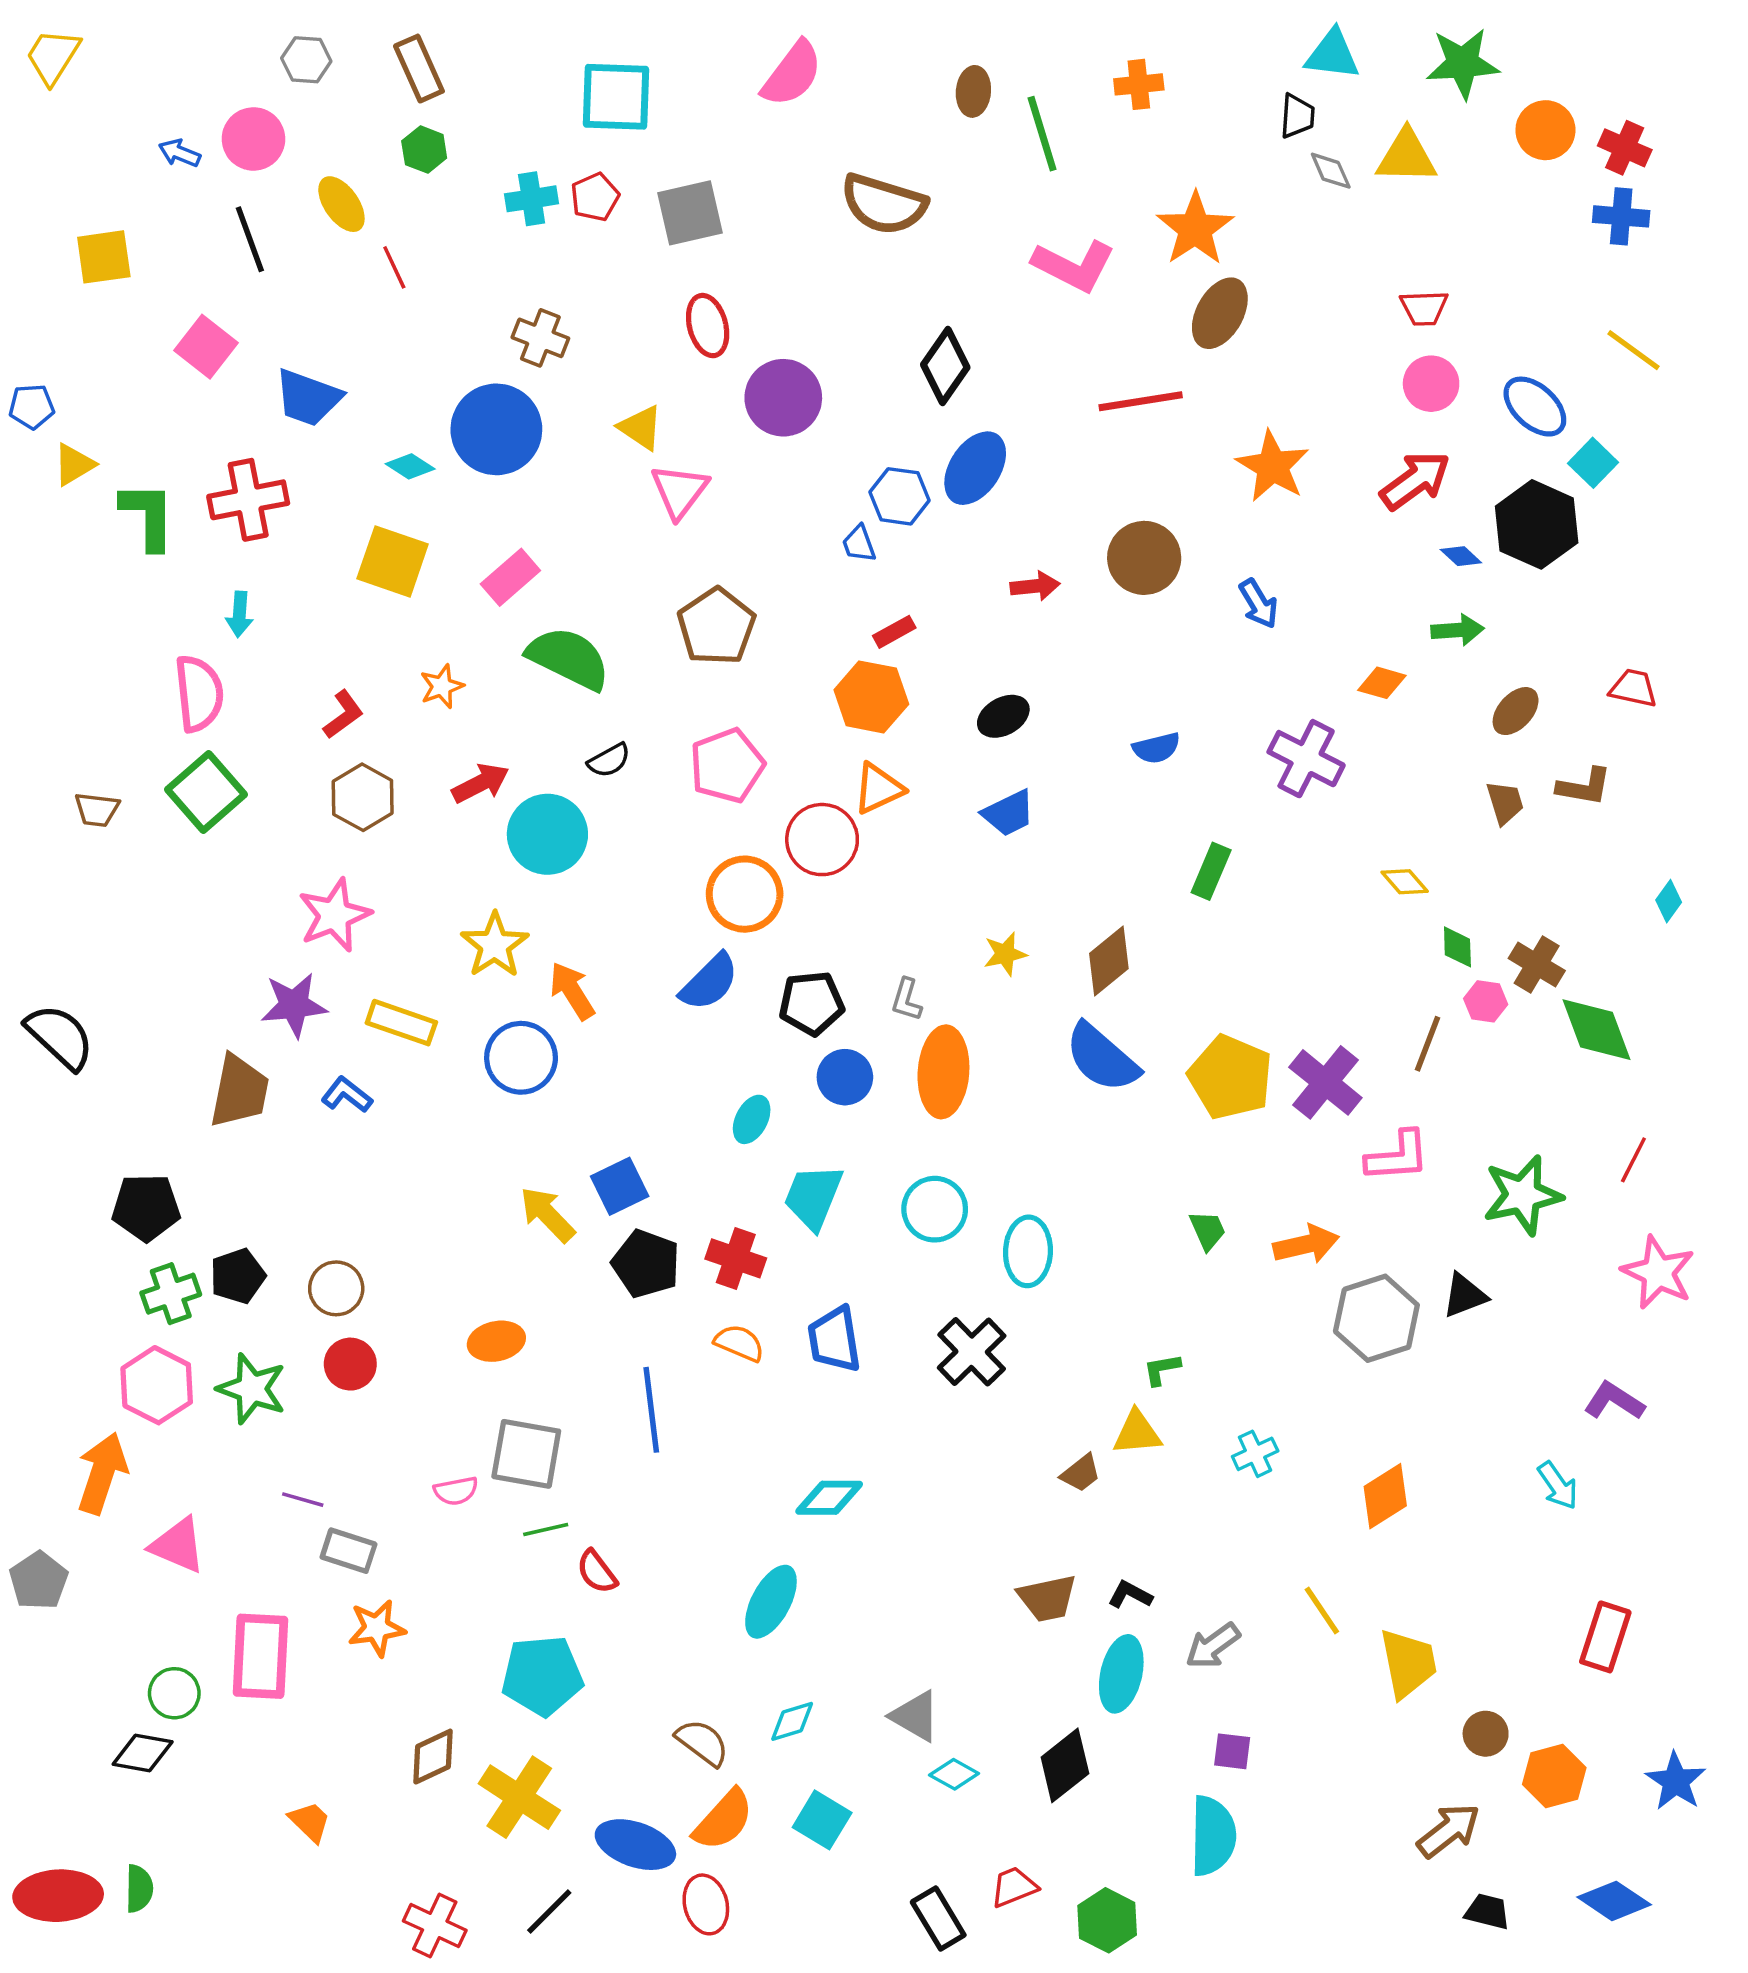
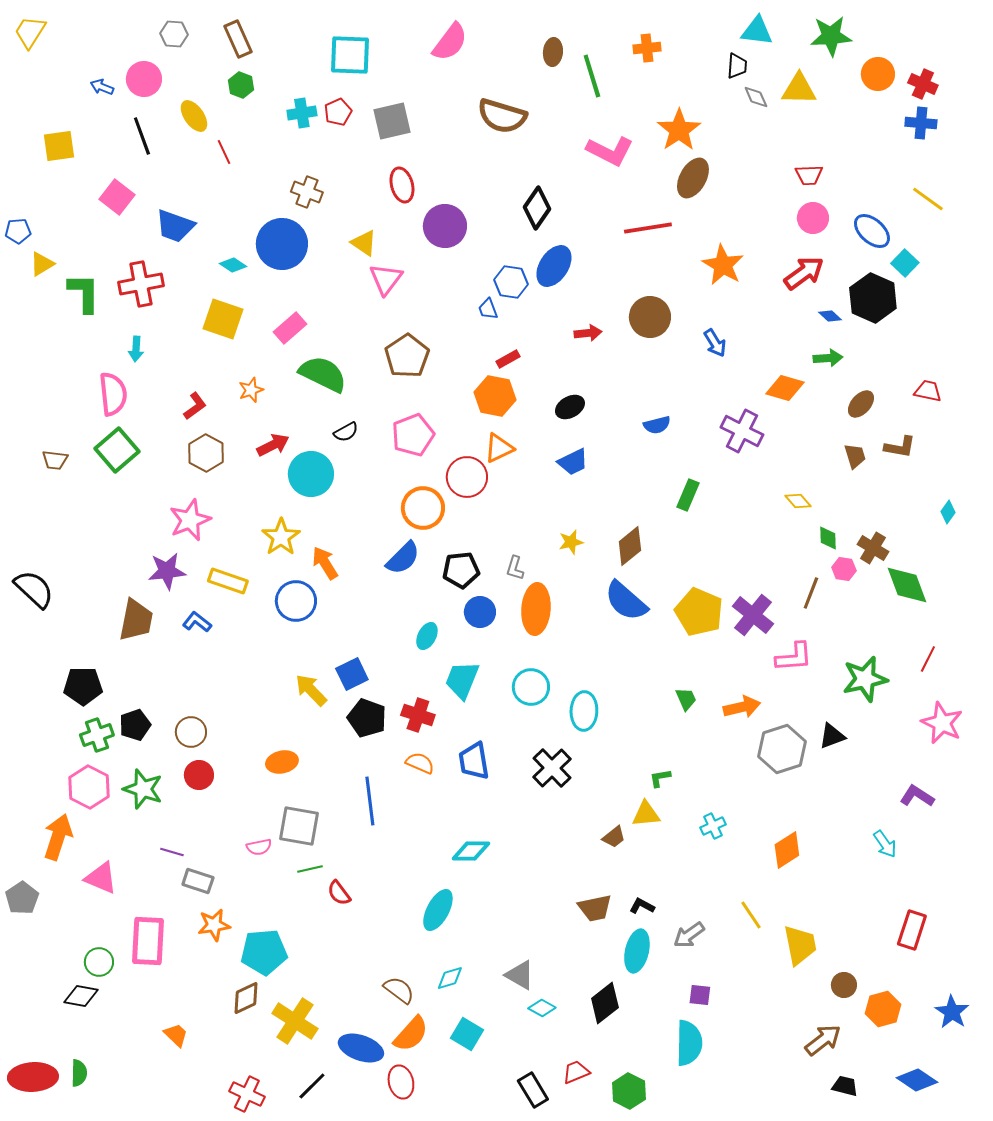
orange diamond: (1382, 683) -> (785, 388), size x1.4
cyan pentagon: (542, 1676) -> (264, 952), moved

